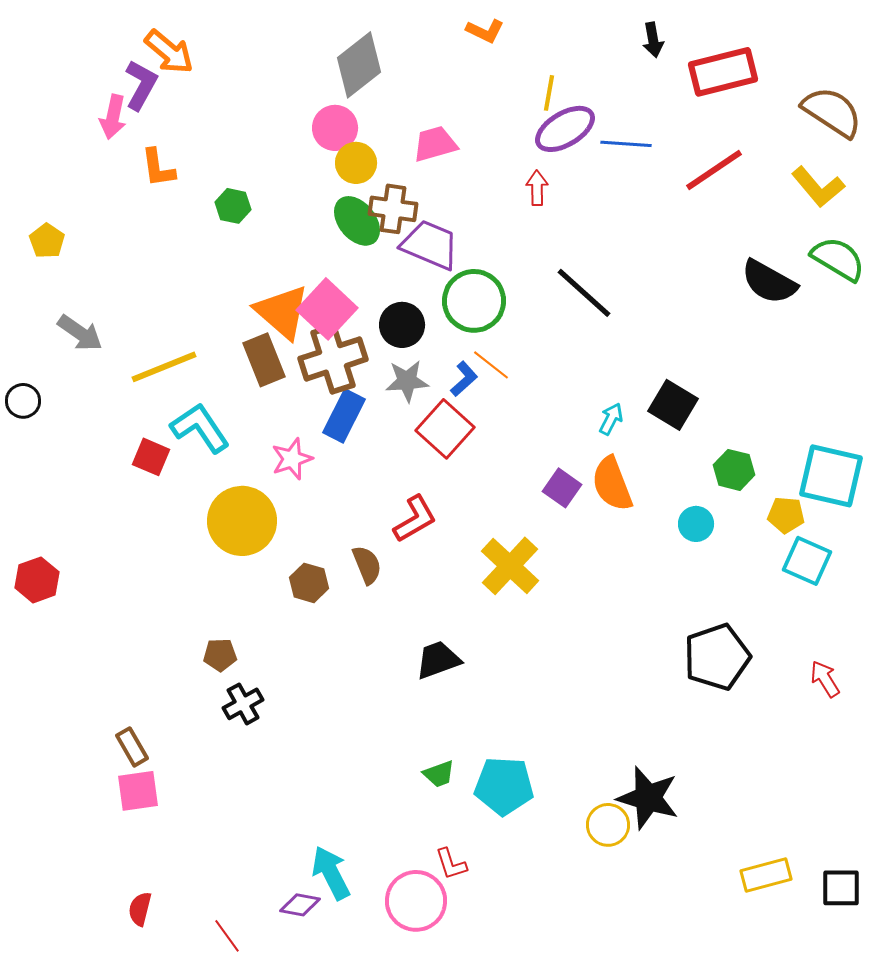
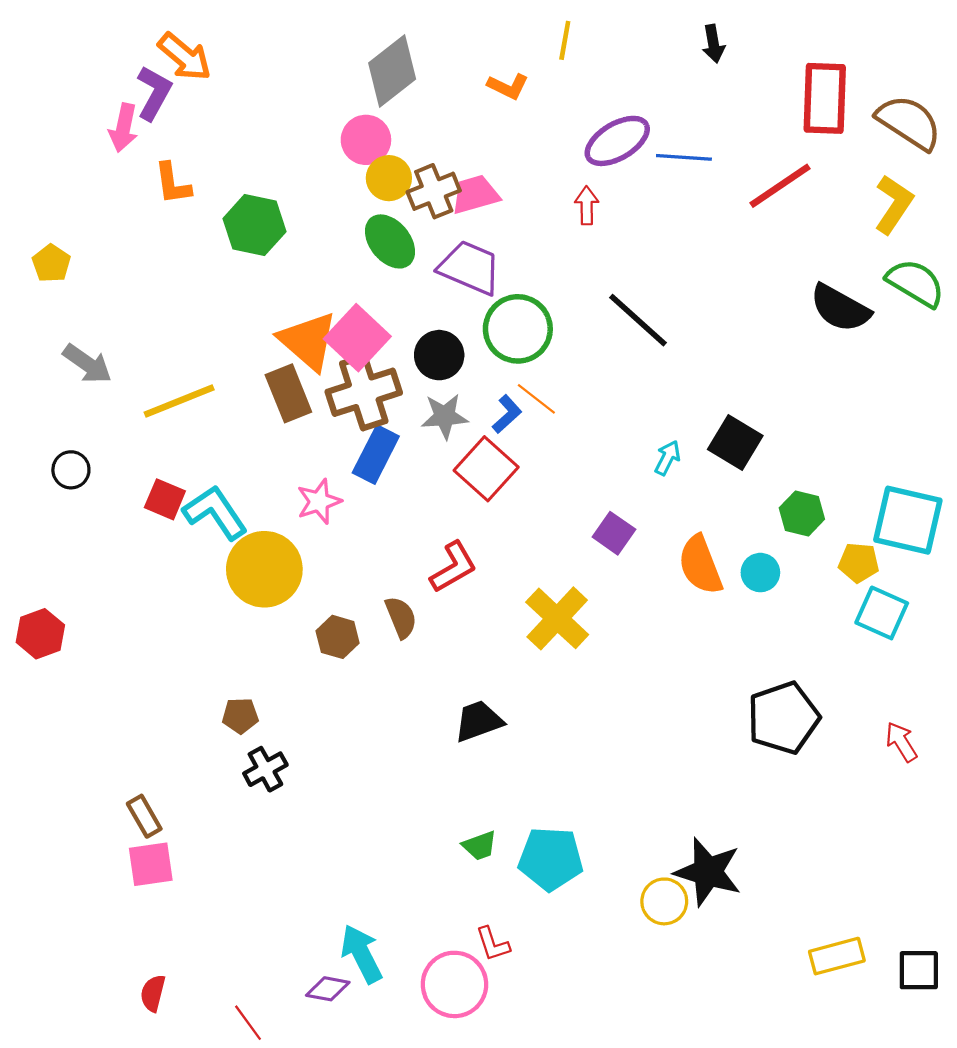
orange L-shape: (485, 31) -> (508, 86), moved
red rectangle: (723, 72) -> (825, 98), moved, turned -74
yellow line: (549, 93) -> (565, 40), moved
pink trapezoid: (435, 144) -> (475, 194), moved
yellow L-shape: (818, 187) -> (894, 204), turned -106
green hexagon: (233, 206) -> (255, 225), size x1.6
brown cross: (393, 209) -> (434, 191), moved, turned -30
black circle: (23, 401) -> (71, 470), moved
cyan L-shape: (200, 428) -> (215, 512), moved
orange semicircle: (612, 484) -> (700, 565), moved

